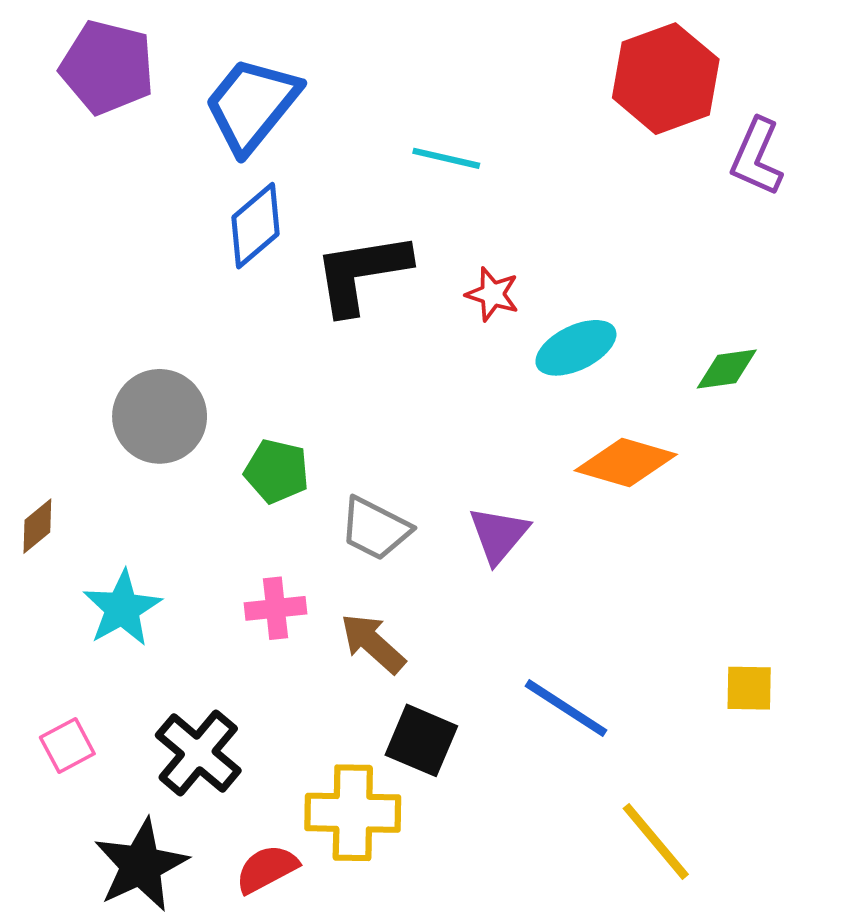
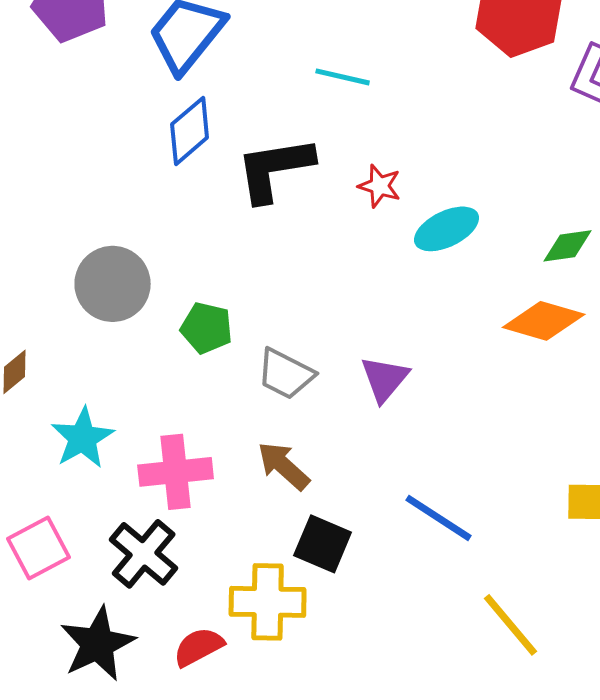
orange diamond: (626, 462) -> (544, 321), moved
pink cross: (276, 608) -> (176, 472), moved, size x1.5
pink square: (67, 745) -> (39, 548), size x1.4

